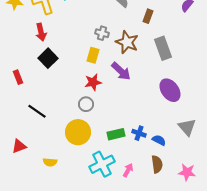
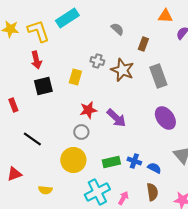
yellow rectangle: (93, 55) -> (75, 77), moved
black square: (48, 58) -> (43, 86), turned 30
purple arrow: (121, 71) -> (116, 118), moved

